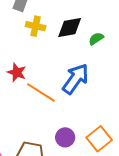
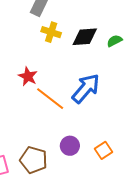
green semicircle: (96, 39) -> (115, 41), moved
orange square: (99, 139) -> (104, 150), size x0.7

